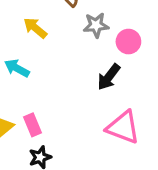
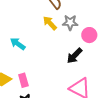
yellow arrow: (35, 28) -> (50, 23), moved

